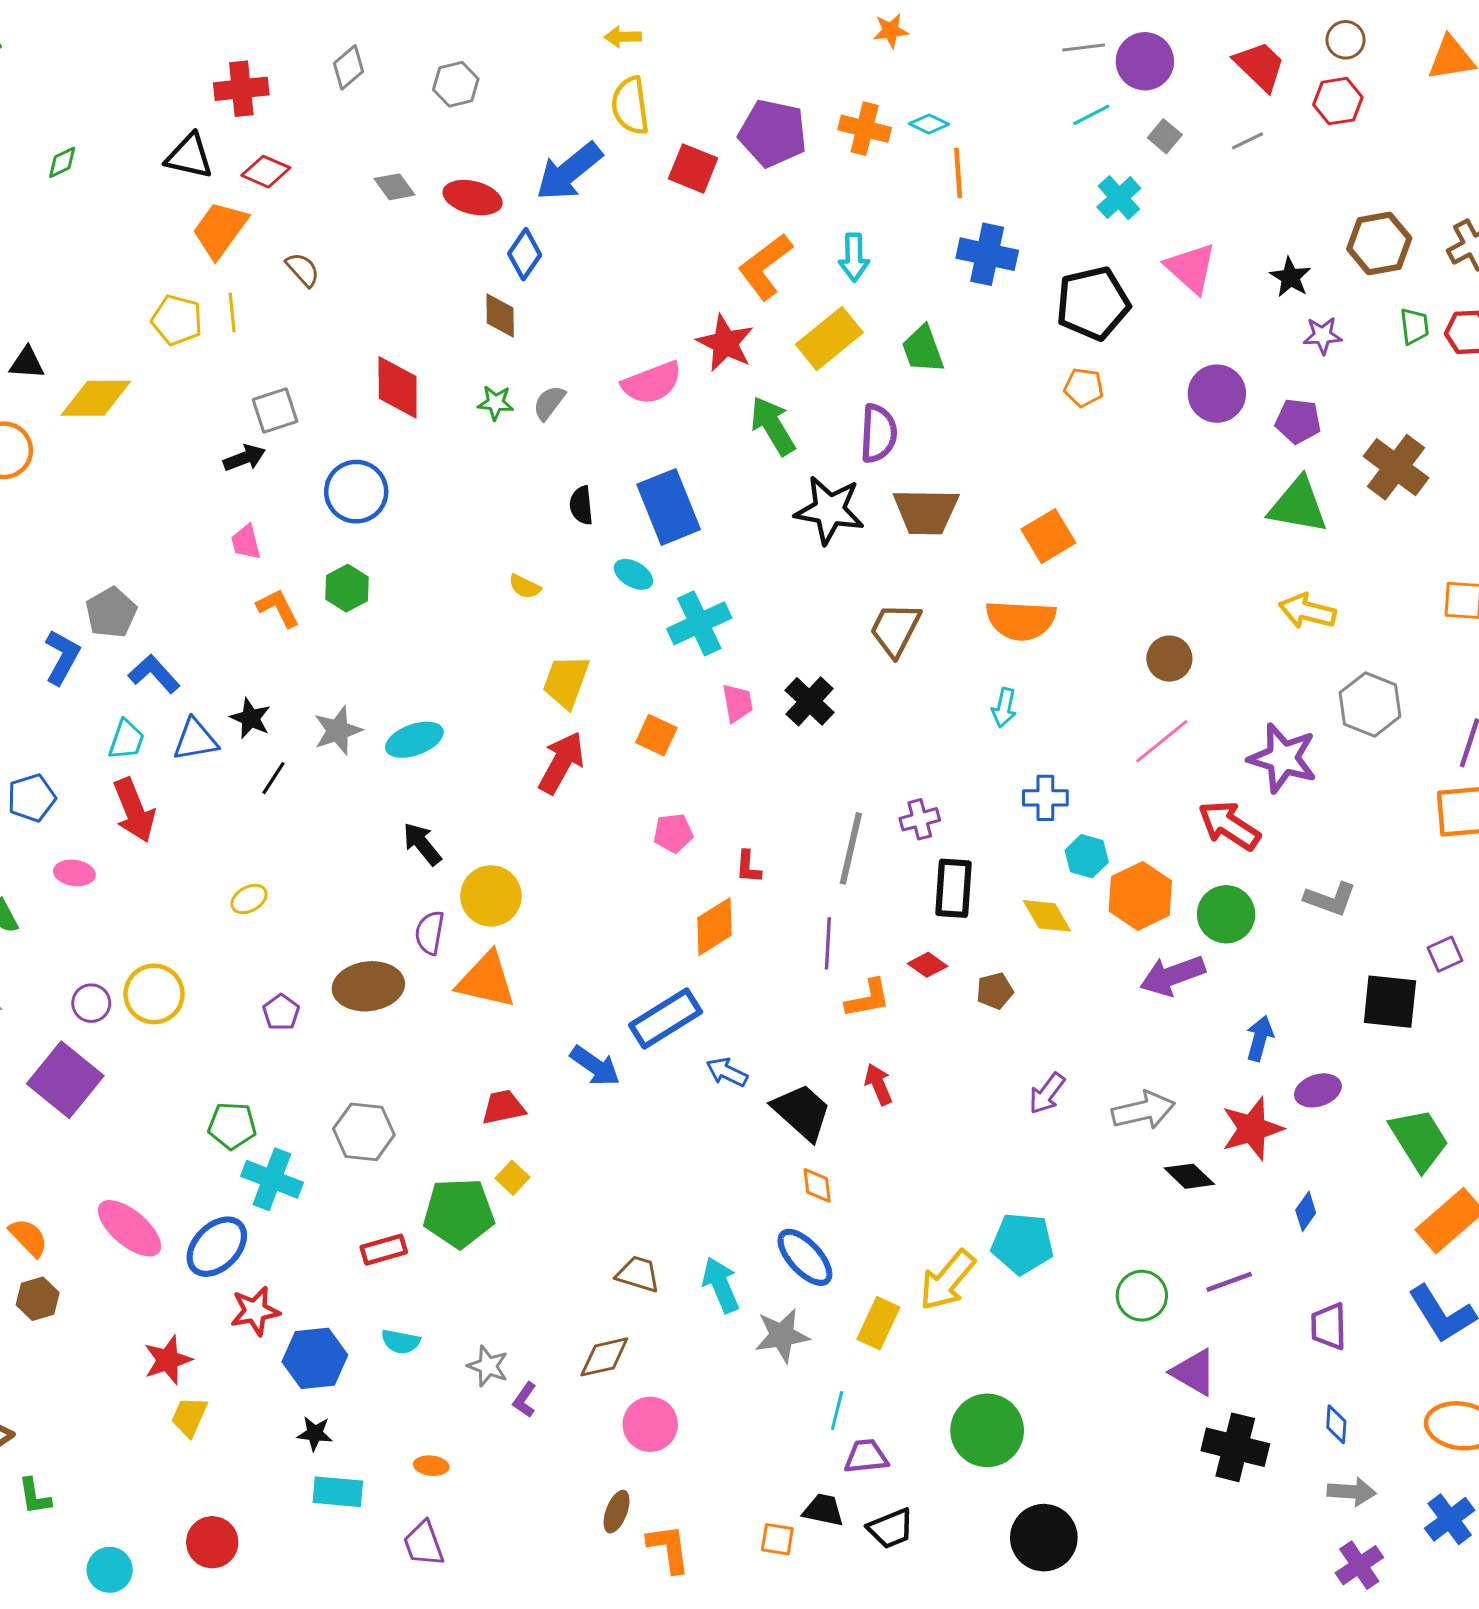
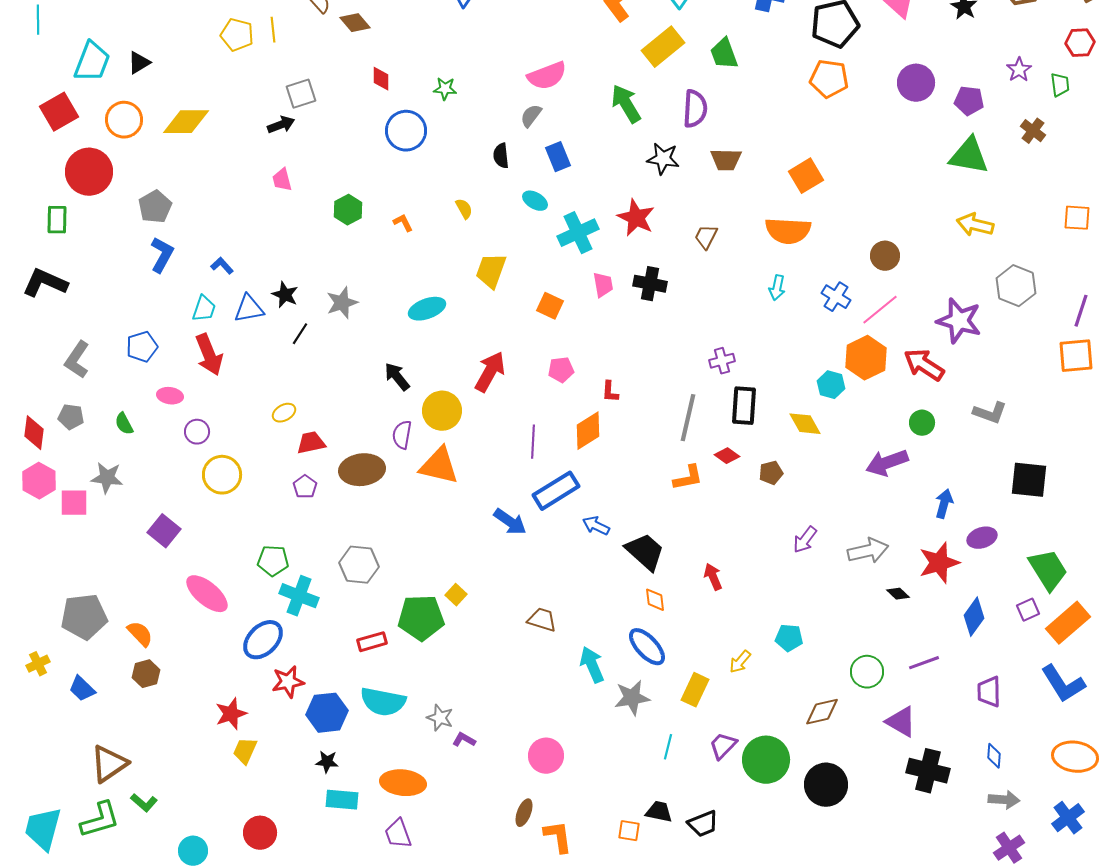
brown diamond: (500, 315) -> (355, 23), moved, turned -40
green trapezoid: (1414, 326) -> (1060, 85), moved
purple star: (1323, 335) -> (1019, 70), moved, turned -30
red star: (725, 343) -> (636, 218), moved
black triangle: (27, 363) -> (139, 63), turned -35
red diamond: (398, 387) -> (381, 79), size x0.6
orange pentagon: (1084, 387) -> (829, 79), size x1.5
yellow diamond: (96, 398) -> (186, 122), moved
gray semicircle: (549, 403) -> (531, 116), moved
brown cross: (1396, 467) -> (1033, 131), size x0.6
blue circle: (356, 492) -> (406, 131), moved
blue rectangle: (669, 507) -> (558, 157), size x0.6
black star: (829, 510) -> (663, 159), size x0.7
brown trapezoid: (926, 512) -> (726, 160), size x0.7
yellow semicircle: (525, 587) -> (464, 209), turned -145
orange L-shape: (278, 608) -> (403, 223), moved, size x0.7
gray pentagon: (111, 613) -> (155, 207), moved
brown trapezoid: (895, 629) -> (706, 237), size x0.7
blue L-shape: (154, 674) -> (222, 266), size x0.7
black cross: (810, 701) -> (650, 284), turned -32
cyan ellipse: (414, 740) -> (427, 309), moved
red arrow: (561, 763) -> (490, 372), moved
blue cross: (1045, 798) -> (836, 297), moved, turned 32
gray line: (851, 848) -> (688, 418), moved
orange hexagon: (1140, 896) -> (866, 358), moved
green circle: (1226, 914) -> (922, 423), size x0.7
purple line: (828, 943) -> (533, 442), moved
purple square: (1445, 954) -> (1028, 610), moved
purple circle: (91, 1003) -> (197, 432), moved
purple square: (65, 1080) -> (164, 531), size x0.7
red arrow: (878, 1084) -> (713, 577), moved
red trapezoid: (503, 1107) -> (311, 443), moved
black diamond: (1189, 1176) -> (898, 594), size x0.7
blue diamond: (1306, 1211) -> (974, 617), size x1.5
pink ellipse: (130, 1228) -> (207, 594), moved
cyan pentagon: (1022, 1244) -> (789, 638), size x0.7
brown trapezoid: (638, 1274) -> (542, 620), moved
yellow arrow: (947, 1280) -> (740, 662), size x0.6
cyan semicircle: (401, 1342) -> (383, 702), size x1.8
brown diamond: (604, 1357) -> (822, 712), moved
purple L-shape: (525, 1400) -> (464, 740), turned 85
purple trapezoid: (866, 1456) -> (723, 746), moved, turned -40
orange ellipse: (431, 1466) -> (403, 783), size x2.0
green L-shape: (35, 1496) -> (144, 803), turned -40
black circle: (1044, 1538) -> (826, 785), moved

